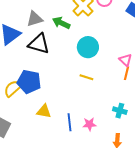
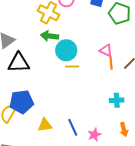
green arrow: (61, 23) -> (49, 36), moved
yellow line: (86, 77) -> (72, 66), moved
pink star: (89, 124) -> (94, 135), moved

